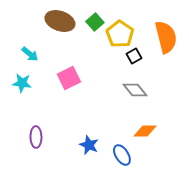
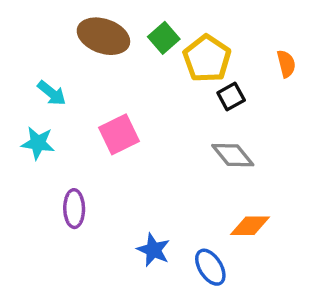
orange semicircle: (166, 37) -> (286, 64), size x0.5
purple ellipse: (36, 137) -> (74, 209), moved

